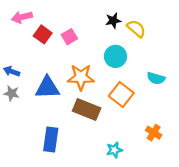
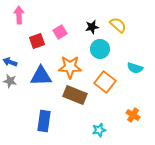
pink arrow: (22, 17) -> (19, 15), turned 102
black star: (113, 21) -> (92, 27), moved
red square: (43, 34) -> (37, 41), moved, turned 35

